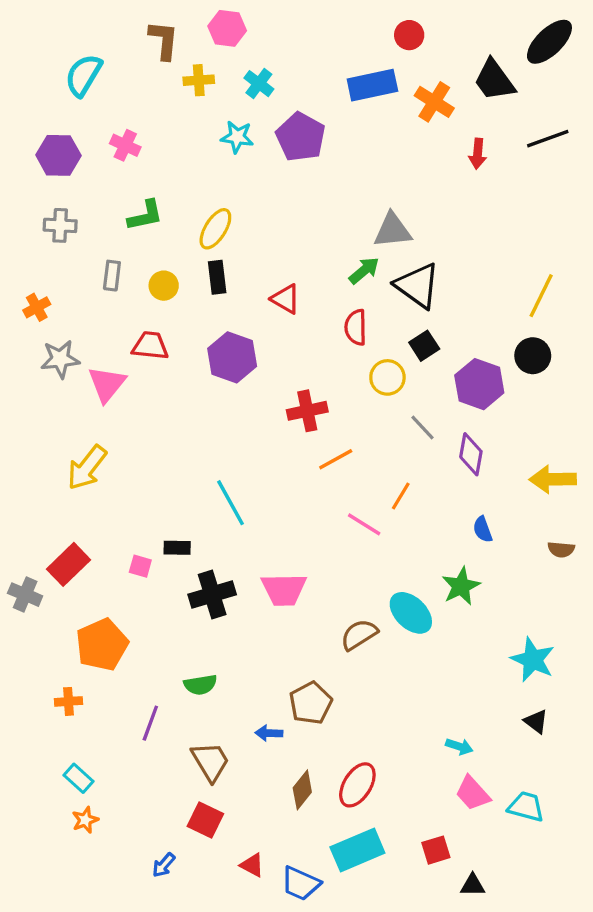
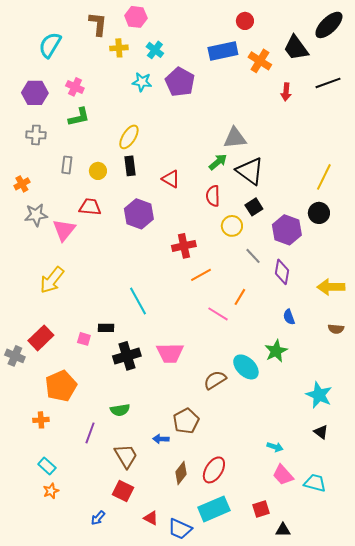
green L-shape: (145, 215) -> (79, 117), moved

